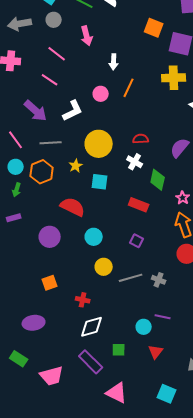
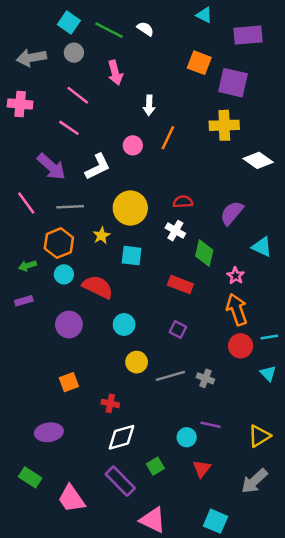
cyan circle: (16, 167) -> (64, 274), moved
green arrow: (17, 190) -> (28, 266), turned 56
green square: (119, 350) -> (155, 466), turned -32
pink trapezoid: (52, 376) -> (71, 499), turned 70

